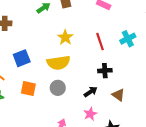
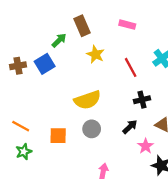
yellow star: (65, 37) -> (96, 54), moved
blue square: (22, 58) -> (45, 64), moved
pink star: (90, 114) -> (146, 146), moved

